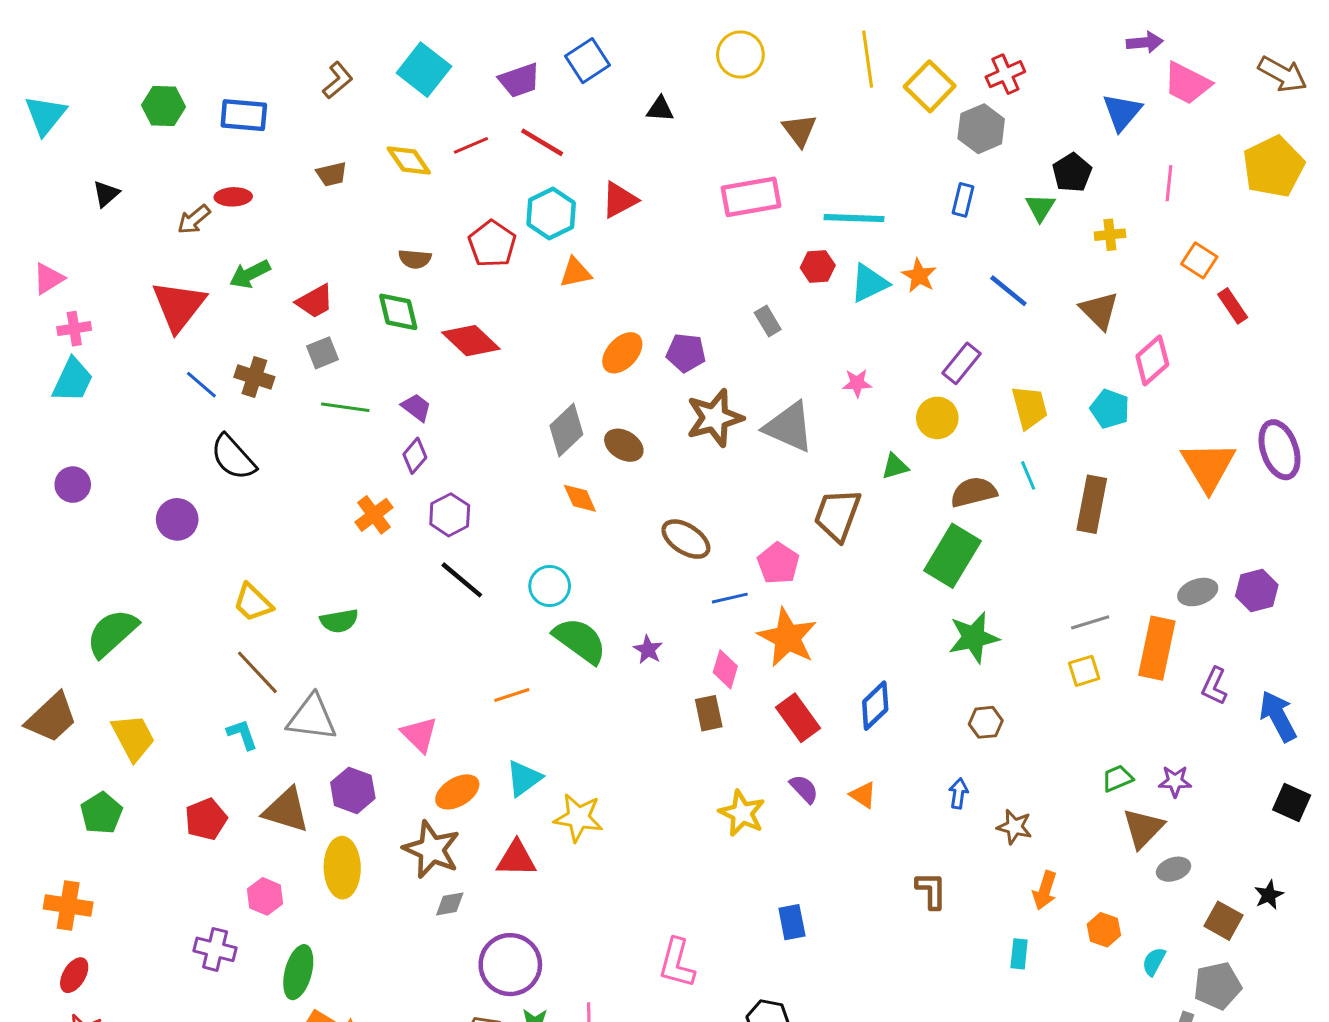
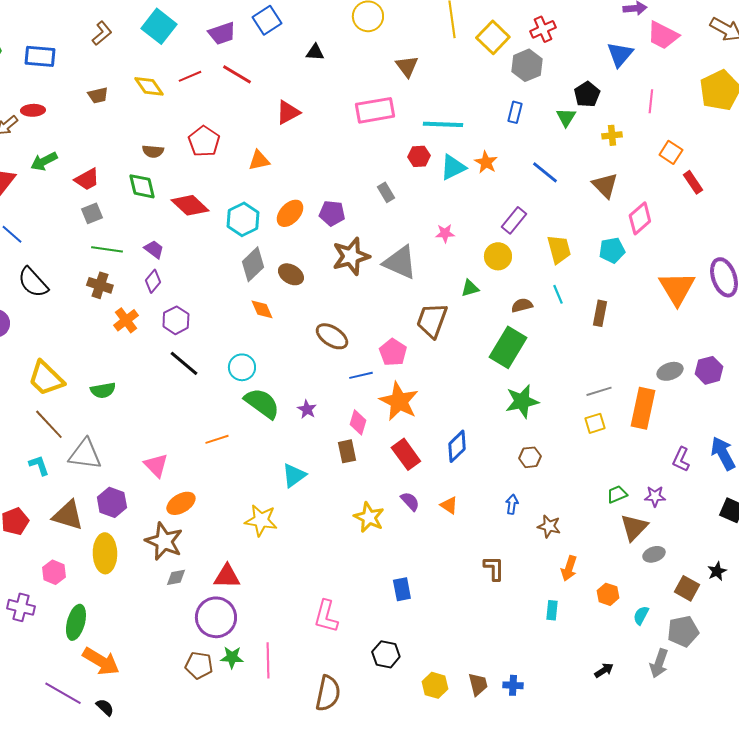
cyan hexagon: (551, 214) -> (243, 219), moved
brown cross: (254, 377) -> (100, 285), moved
cyan pentagon: (1110, 409) -> (612, 250), turned -30
brown semicircle: (974, 492) -> (522, 305), size x0.7
brown rectangle: (1092, 504) -> (600, 313), size x0.7
yellow trapezoid: (253, 603) -> (46, 378), size x1.4
purple L-shape: (1214, 686) -> (681, 459), moved
cyan triangle: (524, 778) -> (294, 475), moved
red triangle: (516, 859) -> (227, 576), moved

